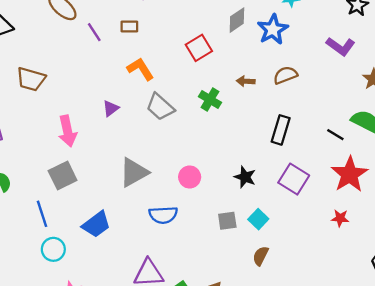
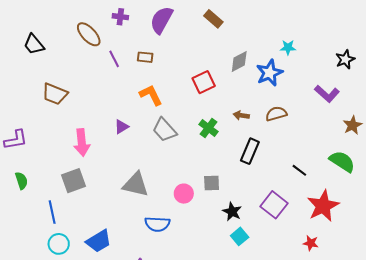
black rectangle: (281, 130) -> (250, 151), moved
black line: (335, 135) -> (299, 170), moved
gray triangle: (134, 172) -> (136, 184), turned 36
black star: (245, 177) -> (232, 212), moved
gray square: (227, 221) -> (212, 183), moved
blue trapezoid: (96, 224) -> (99, 241), moved

